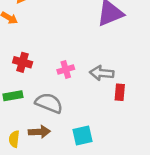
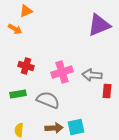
pink cross: (66, 69) -> (62, 72), size x1.5
brown arrow: (39, 132) -> (54, 128), moved

